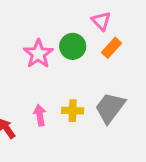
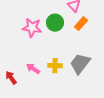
pink star: (38, 54) -> (32, 28), turned -30
pink arrow: (40, 115) -> (33, 69), turned -48

